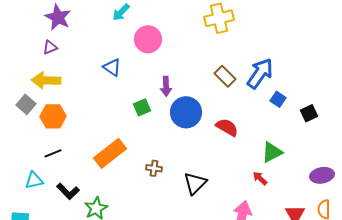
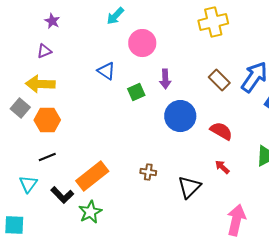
purple star: (58, 17) -> (52, 21), size x0.6
purple arrow: (166, 86) -> (165, 79), moved
green square: (142, 107) -> (136, 92), moved
orange rectangle: (110, 153) -> (92, 176), moved
red arrow: (260, 178) -> (222, 167), moved
cyan triangle: (34, 180) -> (28, 184), turned -42

